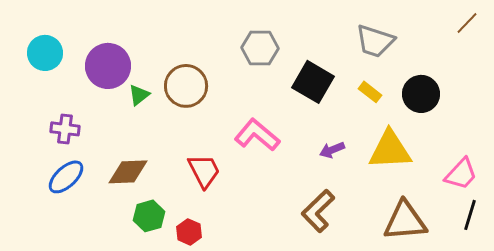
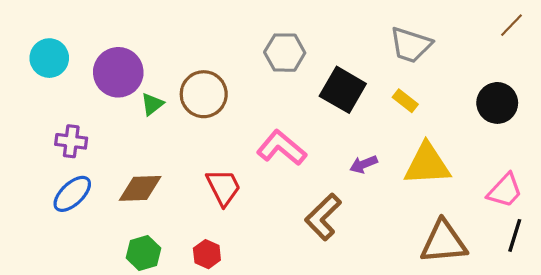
black circle: (421, 94) -> (497, 103), moved
brown L-shape: (318, 211) -> (323, 217), moved
green hexagon: (149, 216) -> (143, 253), moved

